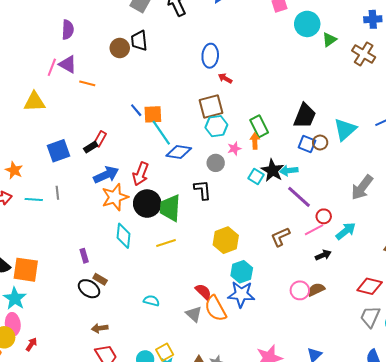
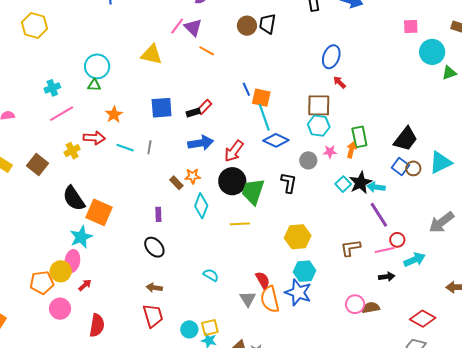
orange star: (115, 197) -> (193, 176), moved, size x0.6
brown rectangle: (100, 279) -> (176, 183), moved

